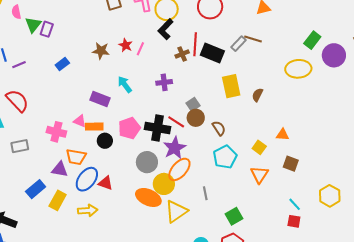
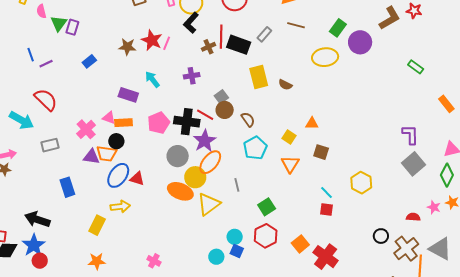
brown line: (253, 39) -> (296, 25), moved
red star: (126, 45) -> (152, 40), size x1.5
brown semicircle: (257, 95) -> (285, 85), turned -88
pink cross: (56, 132) -> (86, 129), turned 36
black circle: (105, 141) -> (116, 141), moved
purple triangle: (60, 169) -> (91, 157), moved
blue rectangle: (36, 189) -> (67, 187), turned -66
yellow rectangle: (58, 200) -> (97, 225), moved

